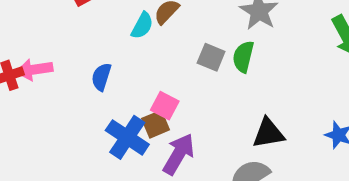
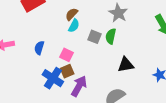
cyan semicircle: (142, 26) -> (74, 26), moved
pink square: (165, 106) -> (66, 55), moved
black triangle: (268, 133) -> (126, 65), moved

